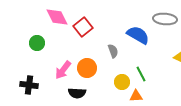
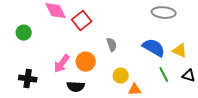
blue semicircle: (138, 35) -> (154, 48), moved
green circle: (37, 43) -> (24, 33), moved
green line: (141, 74) -> (164, 75), moved

